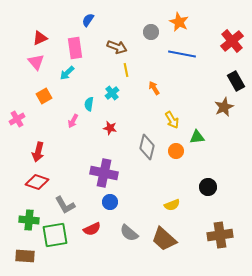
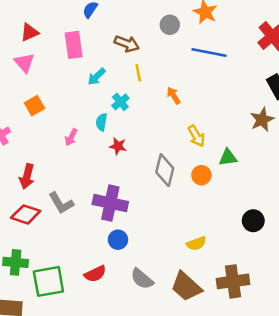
cyan arrow: (67, 73) -> (96, 77), moved
cyan semicircle: (89, 104) -> (102, 122), moved
black circle: (208, 187) -> (253, 221), moved
gray L-shape: (65, 205) -> (61, 203), moved
brown cross: (220, 235) -> (233, 281), moved

